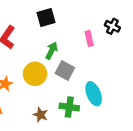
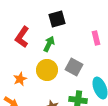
green arrow: (52, 51) -> (49, 44), moved

